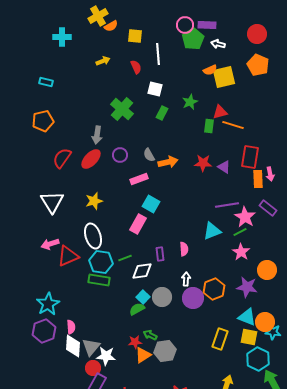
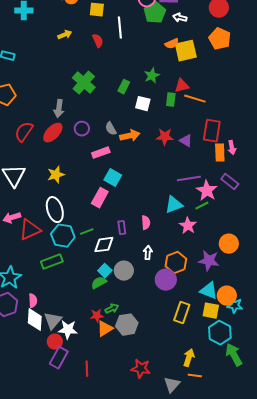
white square: (155, 89) -> (143, 104), moved
pink star: (241, 252) -> (188, 226), moved
green rectangle: (99, 280) -> (52, 262), moved, turned -30
purple circle: (193, 298) -> (166, 280), moved
green arrow: (150, 335) -> (112, 309), turned 128

